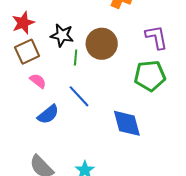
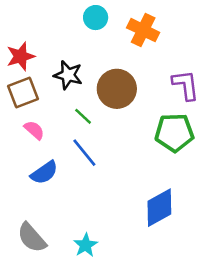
green line: (76, 57) -> (83, 116), moved, turned -56
blue diamond: (127, 123) -> (159, 208), moved, turned 72

